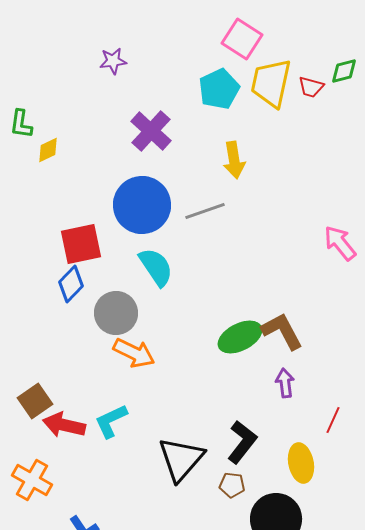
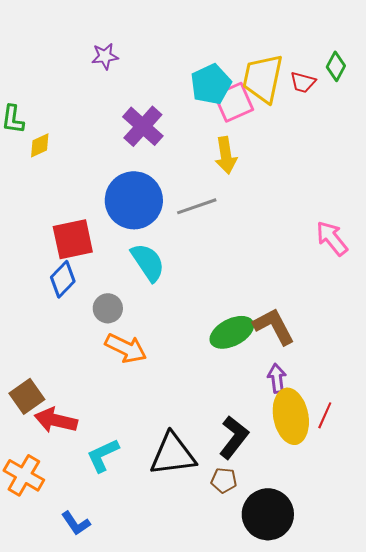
pink square: (242, 39) -> (234, 102), moved, turned 33
green diamond: (344, 71) -> (336, 66), turned -48
gray circle: (116, 313) -> (108, 308), size x0.7
cyan L-shape: (111, 421) -> (103, 455), moved
black triangle: (181, 459) -> (173, 454), turned 42
yellow ellipse: (301, 463) -> (291, 416), moved, size x1.4

